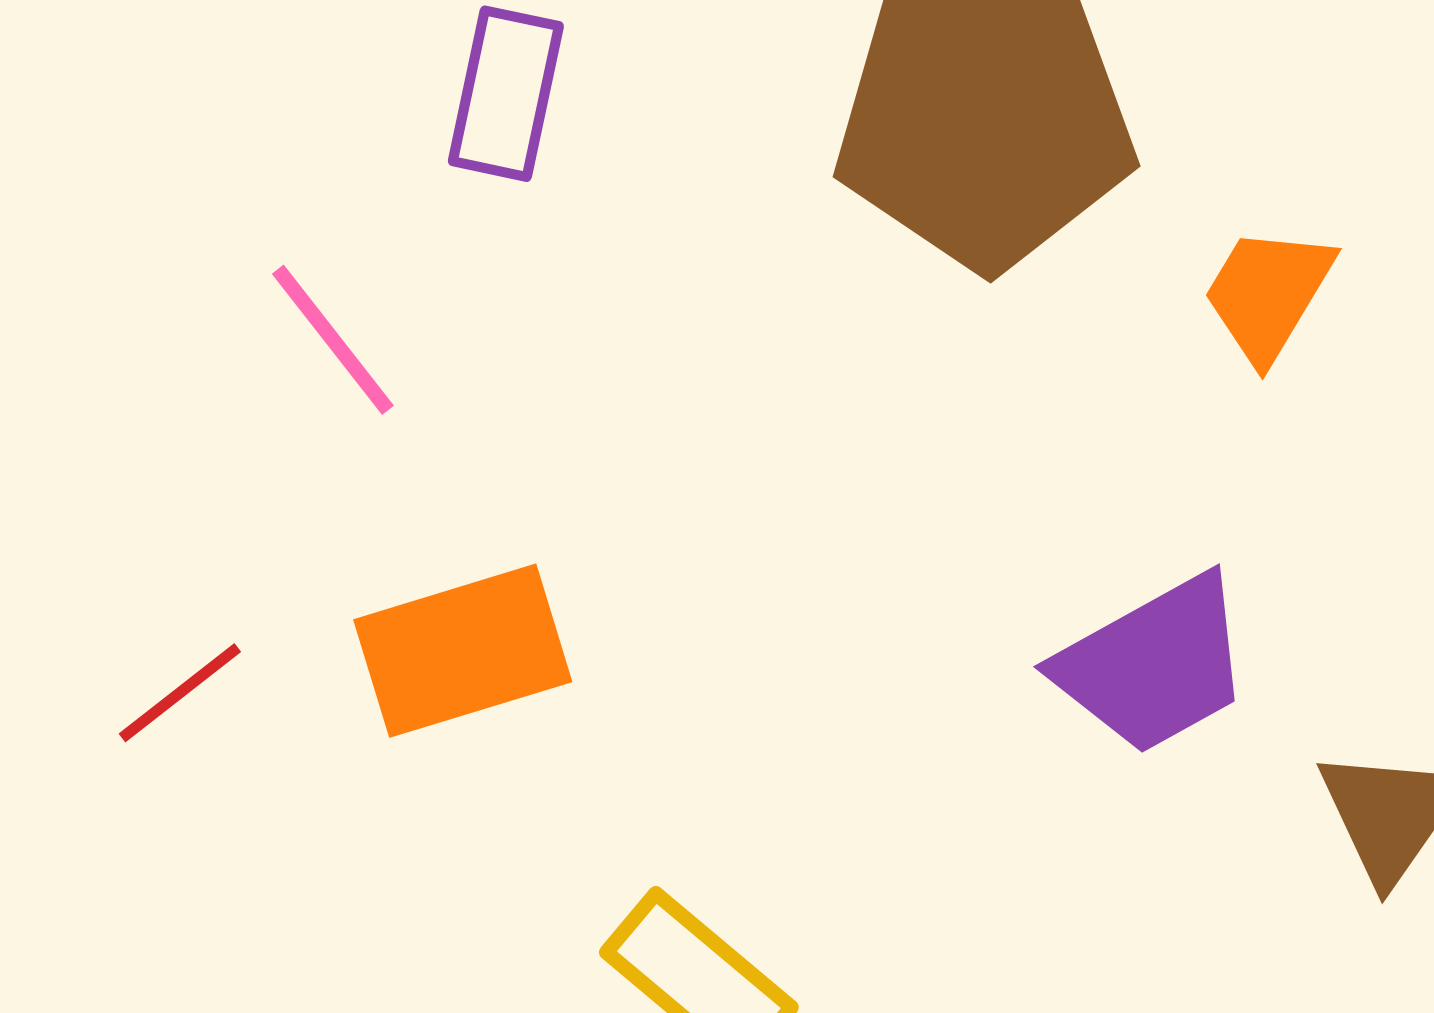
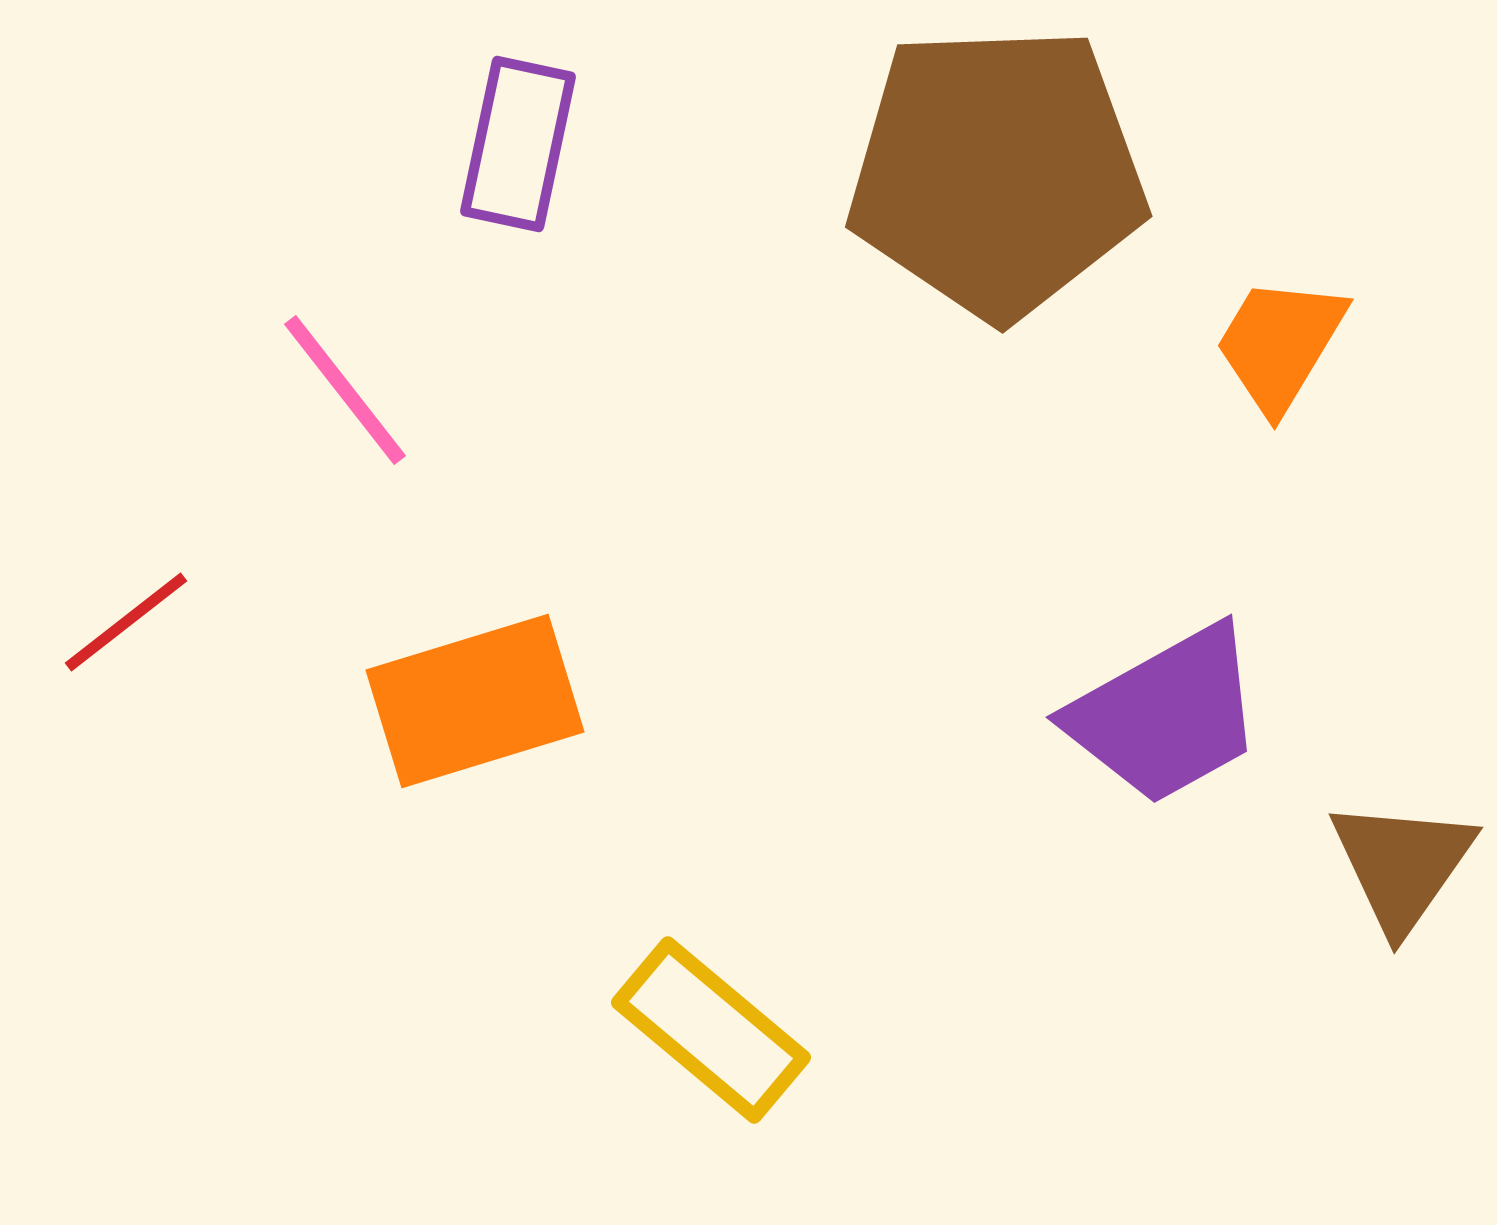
red line: (180, 693) -> (126, 622), moved

